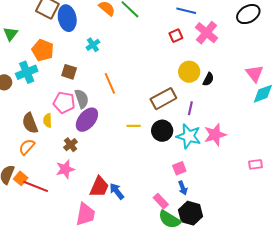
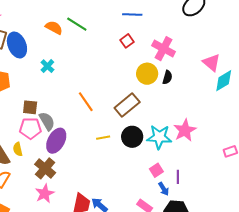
pink cross: (206, 33) -> (164, 49), moved
brown square: (69, 72) -> (30, 107), moved
orange line: (110, 83) -> (86, 102), moved
purple line: (190, 108) -> (178, 177), moved
brown cross: (70, 145) -> (45, 168), size x1.5

